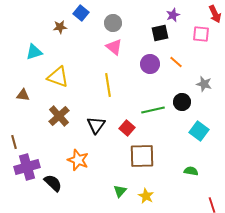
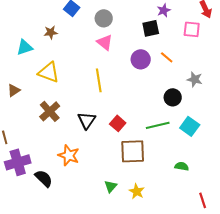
brown star: (60, 27) -> (51, 32), moved
brown triangle: (23, 95) -> (14, 90), turned -40
green line: (153, 110) -> (158, 125), moved

